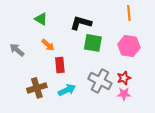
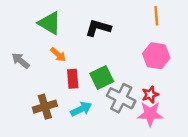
green triangle: (41, 19) -> (50, 23), size x1.5
green square: (93, 43) -> (102, 78), moved, turned -36
pink star: (124, 94) -> (150, 114), size x1.5

